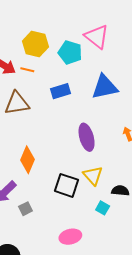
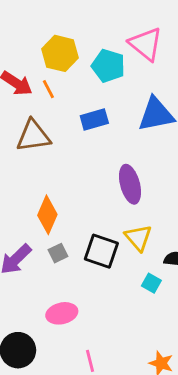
orange line: (27, 70) -> (48, 89), turned 48
gray square: (25, 209) -> (58, 253), moved
pink ellipse: (70, 237) -> (62, 313), moved

